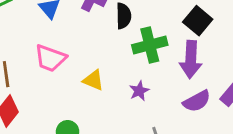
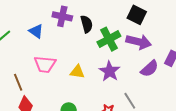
purple arrow: (191, 59) -> (139, 42), turned -65
purple star: (139, 91) -> (109, 71), size x1.5

